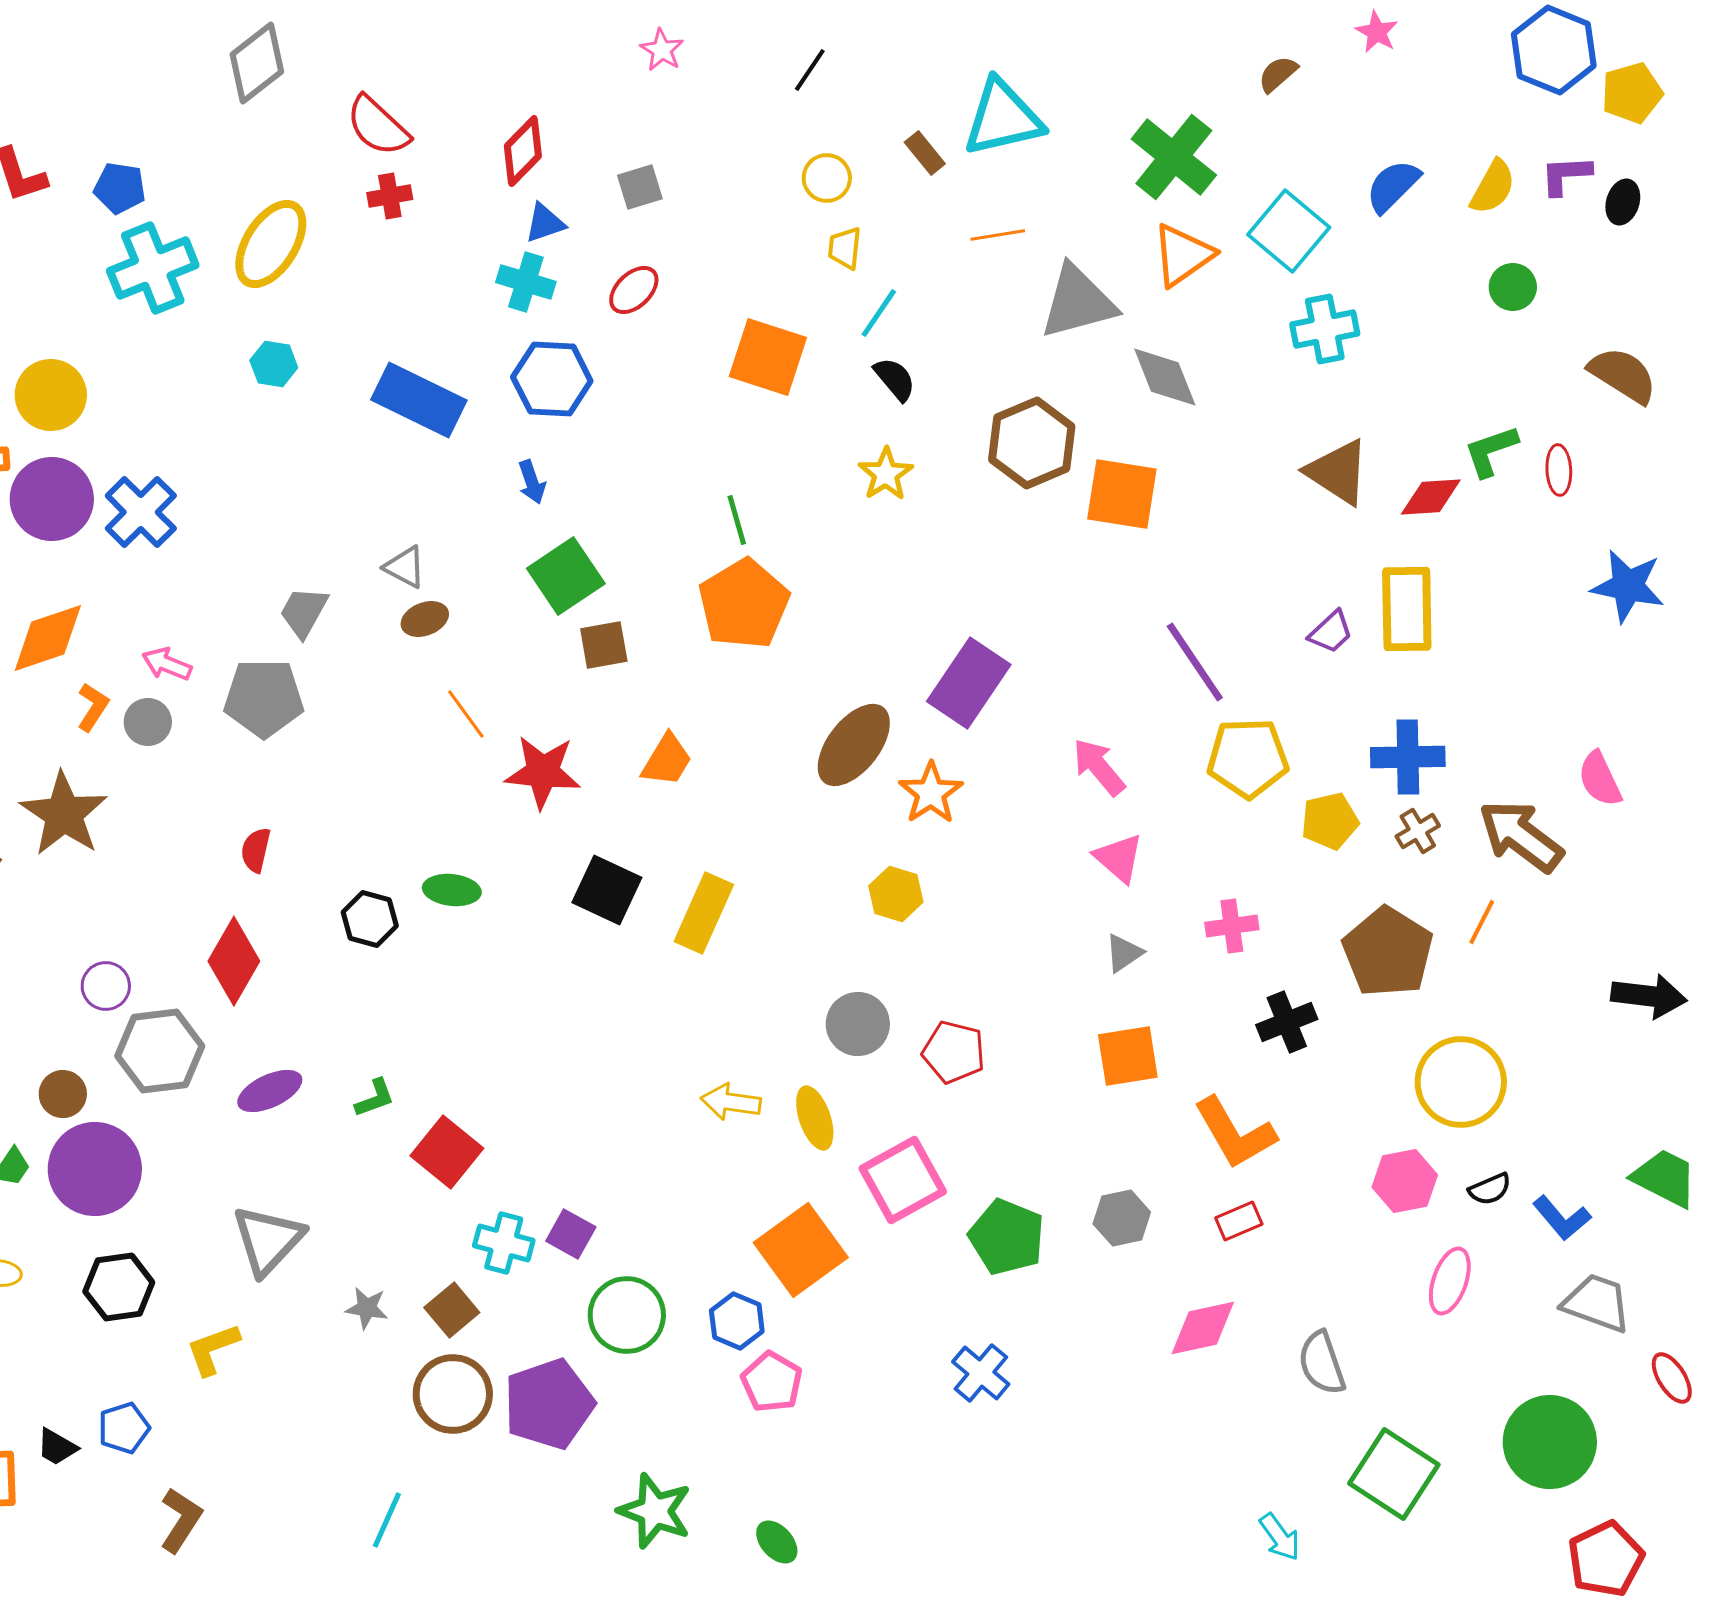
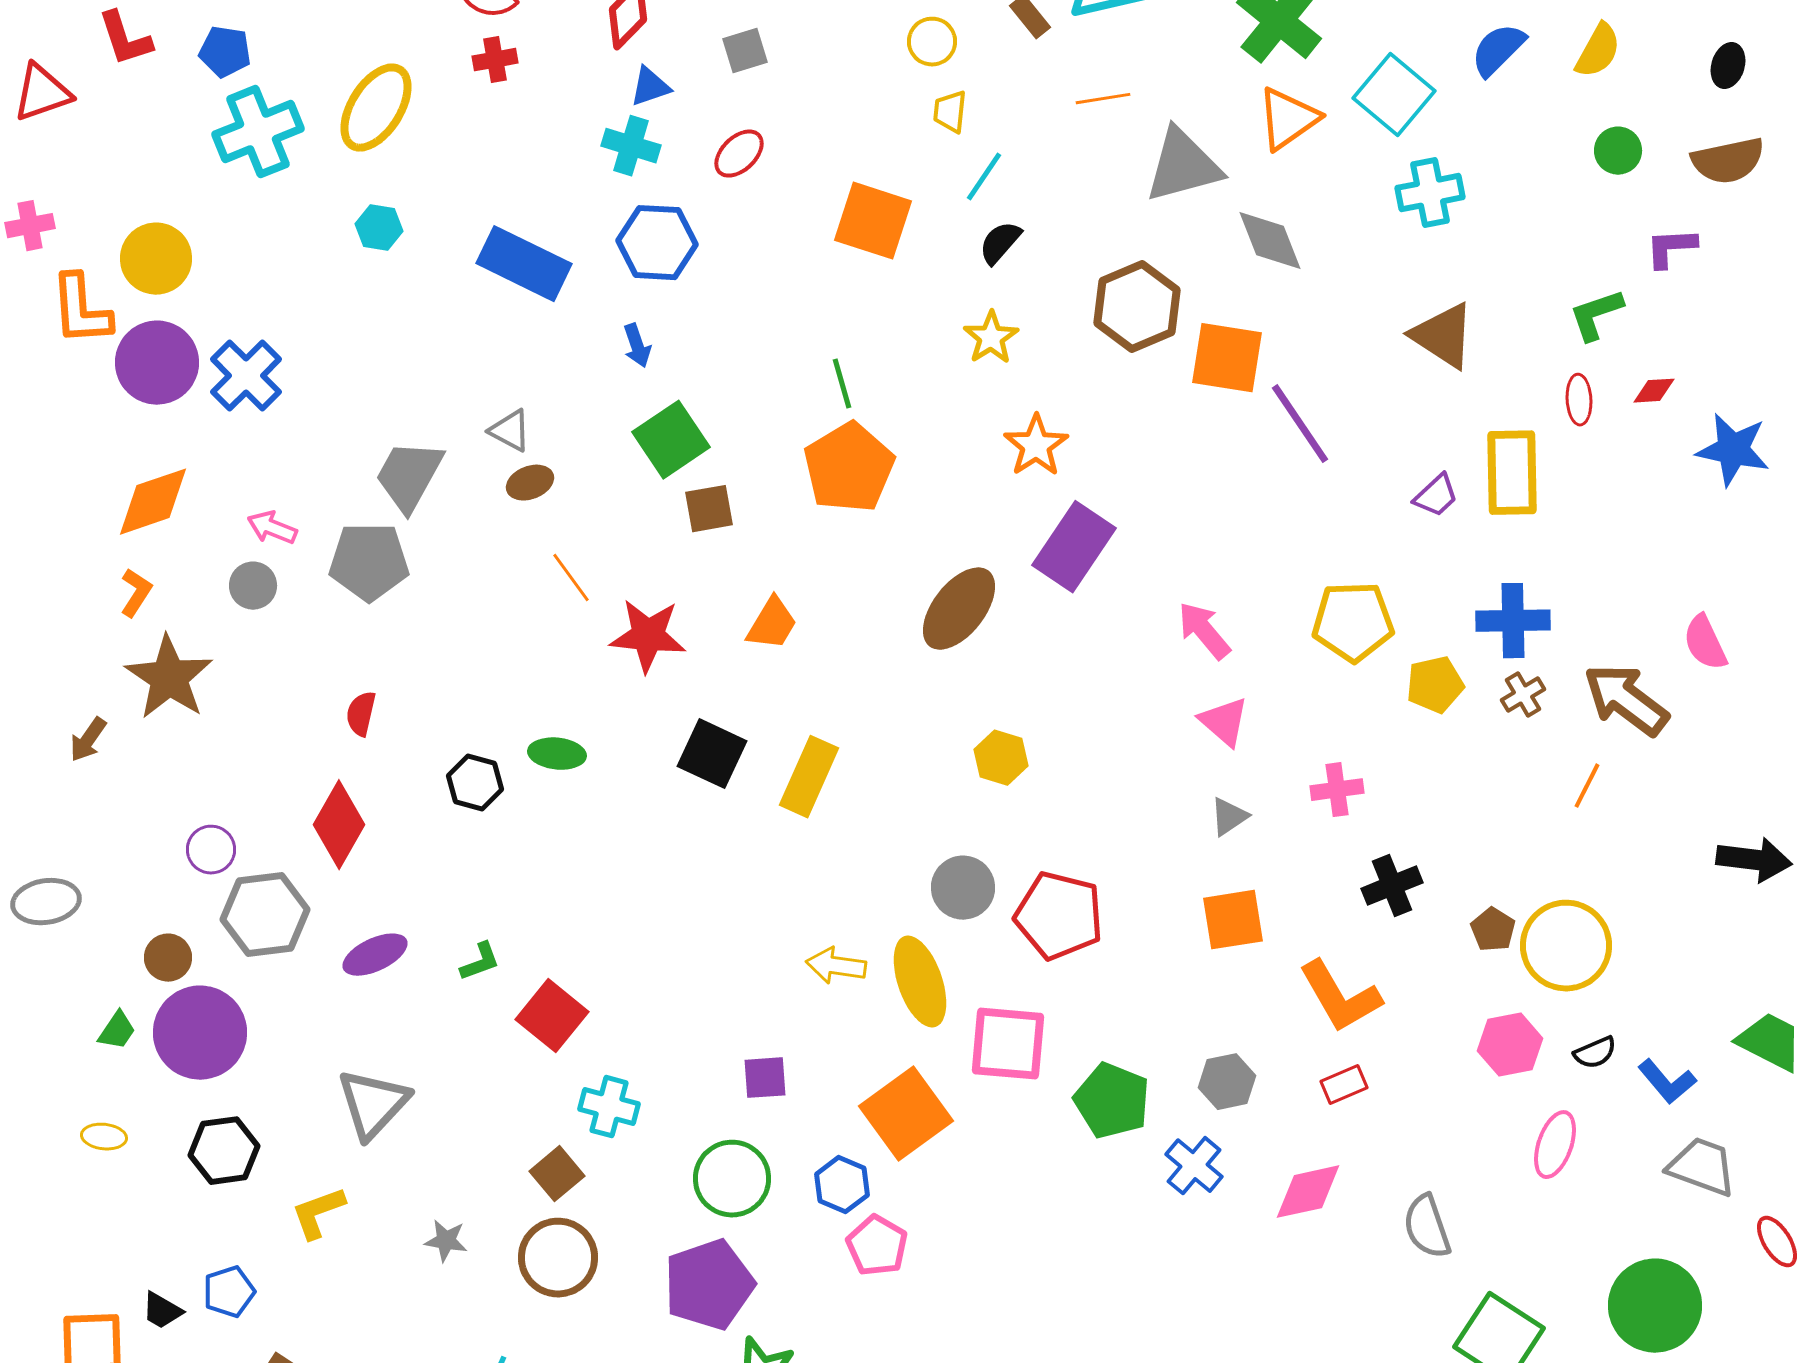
purple L-shape: (1566, 175) -> (1671, 248), moved
brown semicircle: (1623, 375) -> (1728, 161), moved, turned 136
black semicircle: (895, 379) -> (1000, 243), turned -99
red ellipse: (1559, 470) -> (1579, 400), moved
red diamond: (1431, 497) -> (1654, 391), moved, size x0.7
gray trapezoid: (304, 612) -> (409, 476), size x1.4
purple line: (1195, 662) -> (1300, 424), moved
orange L-shape: (93, 707) -> (136, 593), moved
orange star: (931, 793) -> (1036, 446), moved
brown pentagon: (1388, 952) -> (1493, 930), moved, size x0.5
red pentagon: (954, 1052) -> (1059, 916), size x1.4
yellow ellipse: (815, 1118) -> (920, 982), size x1.4
pink square: (903, 1180) -> (1008, 1044), turned 34
purple square: (571, 1234) -> (765, 1078), moved, turned -33
gray star: (367, 1308) -> (446, 1241), moved
blue cross: (981, 1373) -> (1194, 1166), moved
purple pentagon: (549, 1404) -> (709, 1285), moved

